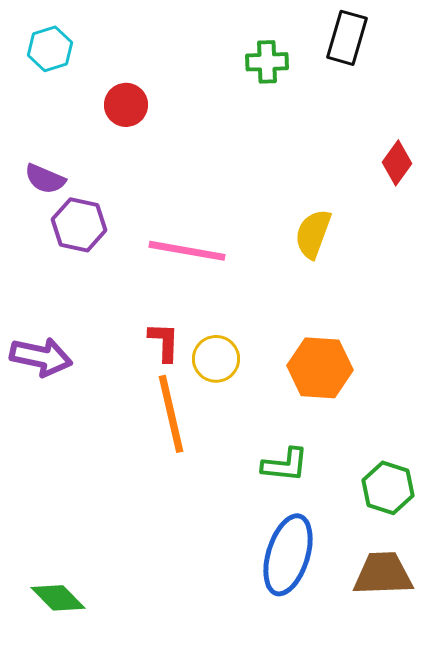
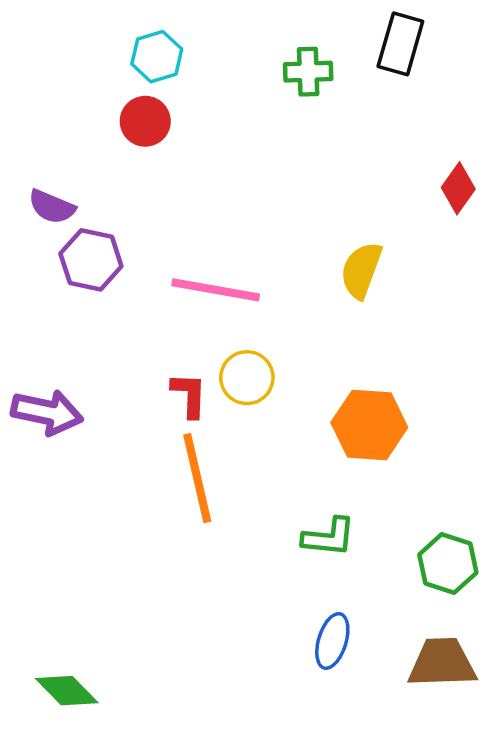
cyan hexagon: (50, 49) -> (157, 57), moved
yellow circle: (216, 359) -> (247, 378), moved
blue ellipse: (288, 555) -> (332, 641), size x0.6

